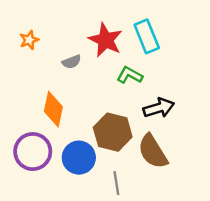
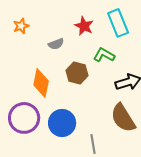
red star: (105, 40) -> (84, 26), size x0.7
brown hexagon: (113, 132) -> (77, 73), moved, size x0.7

